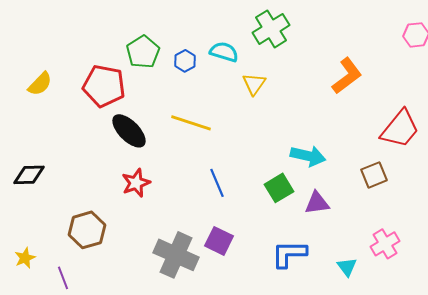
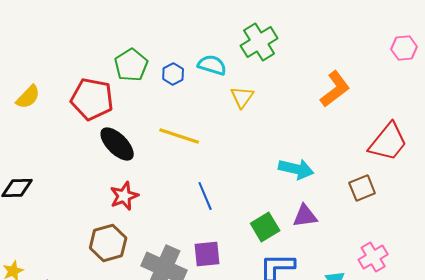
green square: (279, 188) -> (265, 227), moved
brown hexagon: (87, 230) -> (108, 243), moved
purple square: (219, 241) -> (207, 254), turned -32

